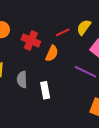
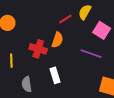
red cross: (31, 40) -> (38, 49), moved
gray semicircle: (22, 79) -> (27, 84), moved

